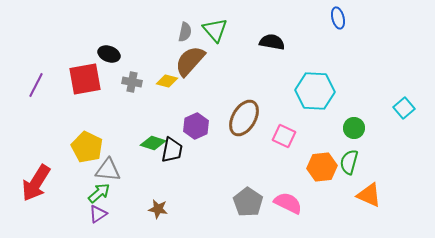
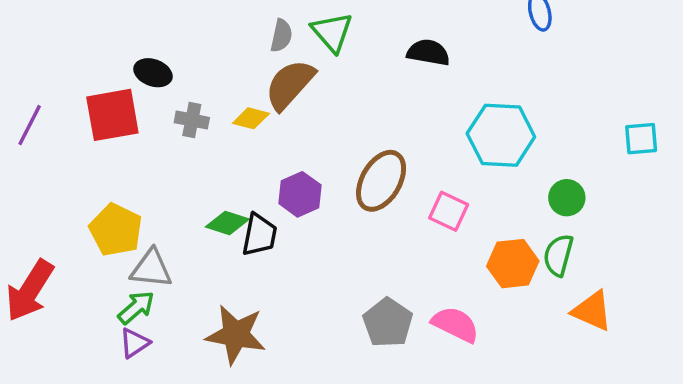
cyan square: (404, 108) -> (641, 139), moved, turned 35
brown star: (158, 209) -> (236, 335), size x1.8

